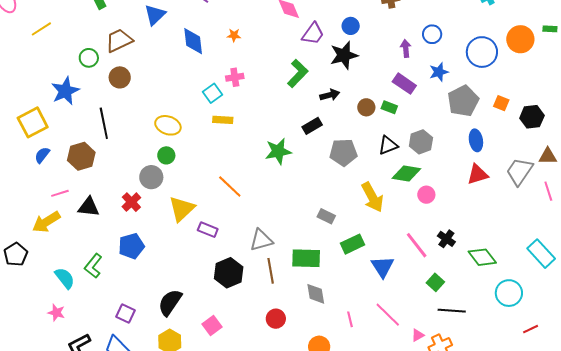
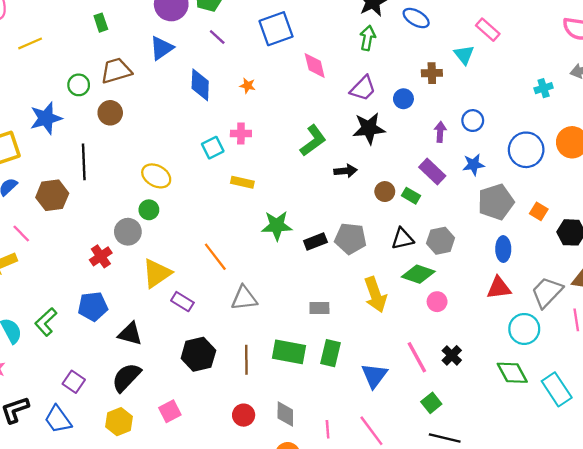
blue circle: (351, 26) -> (403, 99), moved
purple trapezoid: (313, 34) -> (363, 88), moved
yellow rectangle: (223, 120) -> (242, 182), moved
black rectangle: (312, 126) -> (315, 242), moved
pink line: (60, 193) -> (21, 233), turned 54
black triangle: (89, 207) -> (130, 334), moved
gray rectangle: (326, 216) -> (319, 308), turned -36
gray triangle: (261, 240) -> (244, 298), moved
green rectangle: (353, 244) -> (330, 353), moved, turned -60
green diamond: (482, 257) -> (512, 373), moved
cyan circle: (509, 293) -> (524, 329), moved
gray diamond: (316, 294) -> (285, 414), moved

